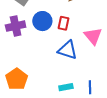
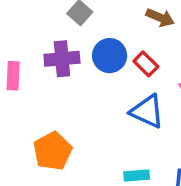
red rectangle: (63, 23) -> (146, 64), turned -64

